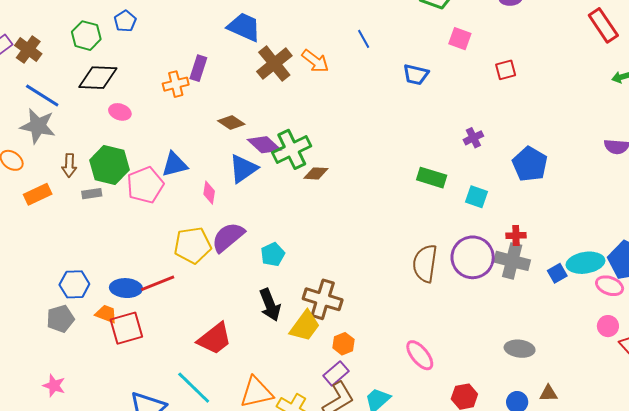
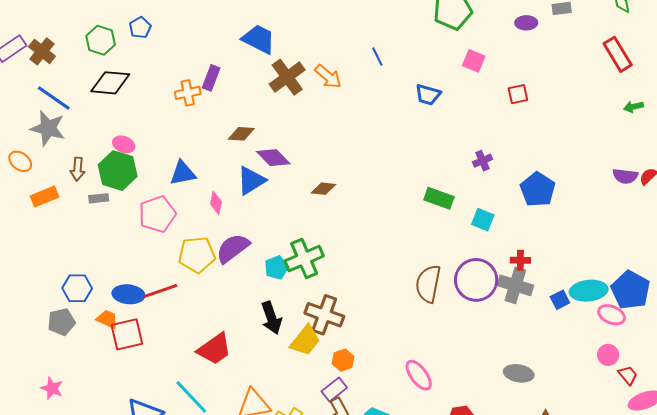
pink ellipse: (120, 112) -> (124, 144), moved
brown diamond: (231, 122) -> (241, 134), turned -32
green cross: (292, 149) -> (304, 259), moved
pink pentagon: (145, 185) -> (157, 214), moved

